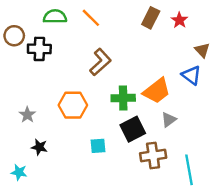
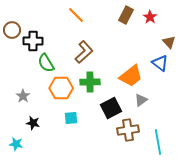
green semicircle: (55, 17) -> (46, 63), moved, turned -120
green cross: (123, 98) -> (90, 82), moved
cyan square: (98, 146) -> (71, 118), moved

